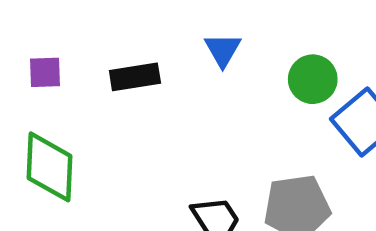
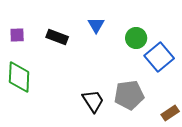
black rectangle: (135, 77) -> (57, 37), turned 30

